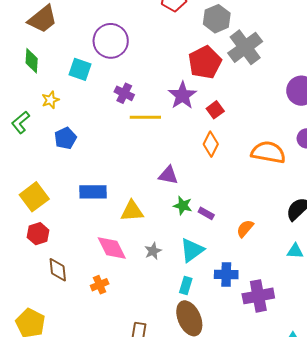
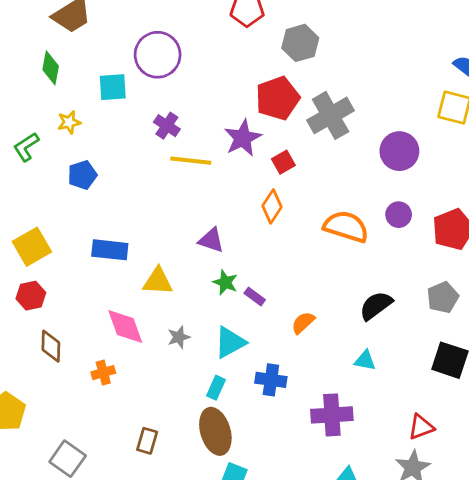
gray cross: (245, 47) -> (331, 115), moved
cyan square: (80, 69) -> (113, 87), turned -30
purple cross: (258, 296) -> (332, 415), moved

